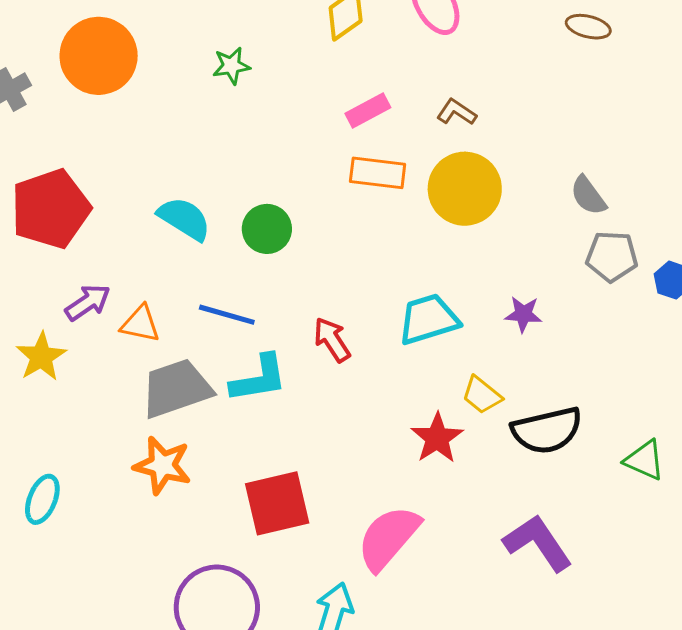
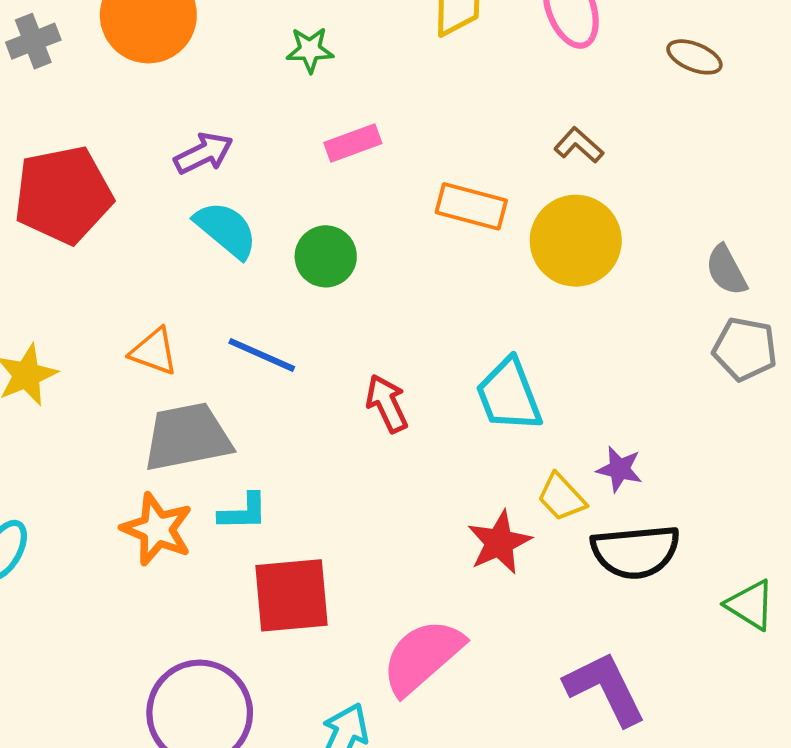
brown ellipse: (588, 27) -> (694, 57), moved
pink rectangle: (368, 111) -> (353, 143), moved
purple arrow: (88, 302) -> (204, 153), moved
purple star: (523, 314) -> (619, 469), moved
cyan trapezoid: (428, 319) -> (509, 395), turned -102
cyan L-shape: (259, 379) -> (243, 512), moved, size x0.7

